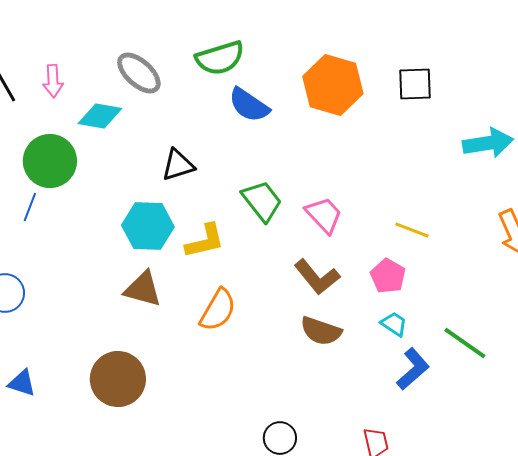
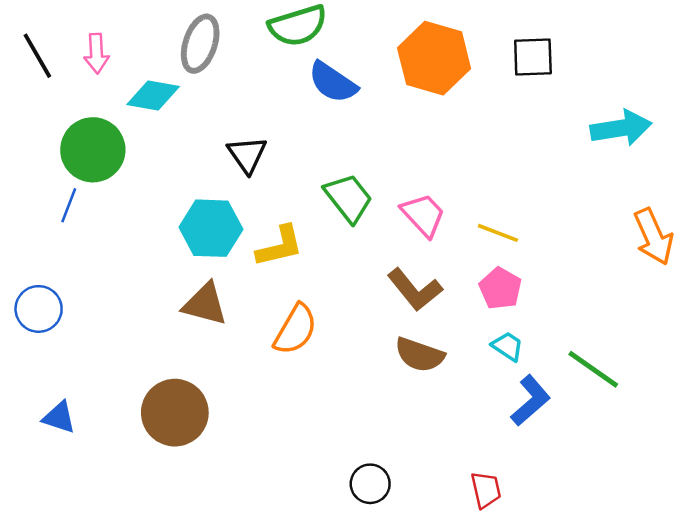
gray ellipse: (139, 73) -> (200, 44), turned 66
black triangle: (178, 165) -> (247, 155), turned -48
yellow line: (412, 230) -> (498, 233), moved

